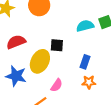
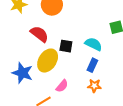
cyan semicircle: (85, 26) -> (94, 44), moved, turned 36
red semicircle: (16, 42) -> (39, 34), moved, turned 54

